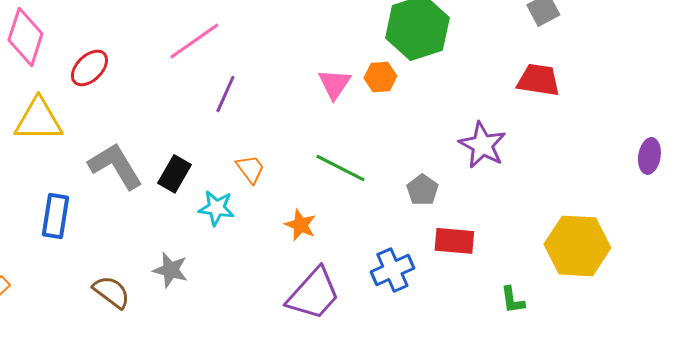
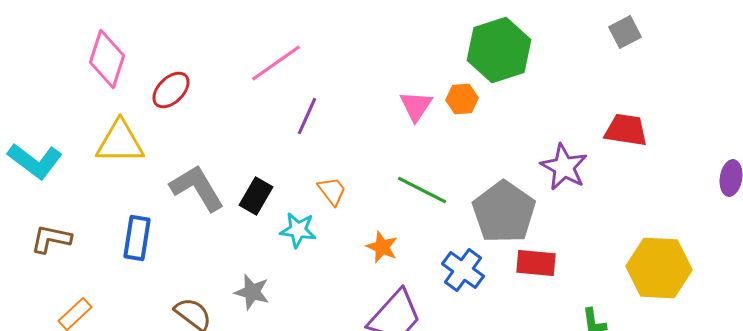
red trapezoid: (538, 80) -> (626, 130), moved
gray pentagon: (422, 190) -> (504, 212), size x2.0
blue cross: (392, 270) -> (463, 270), moved, turned -30

